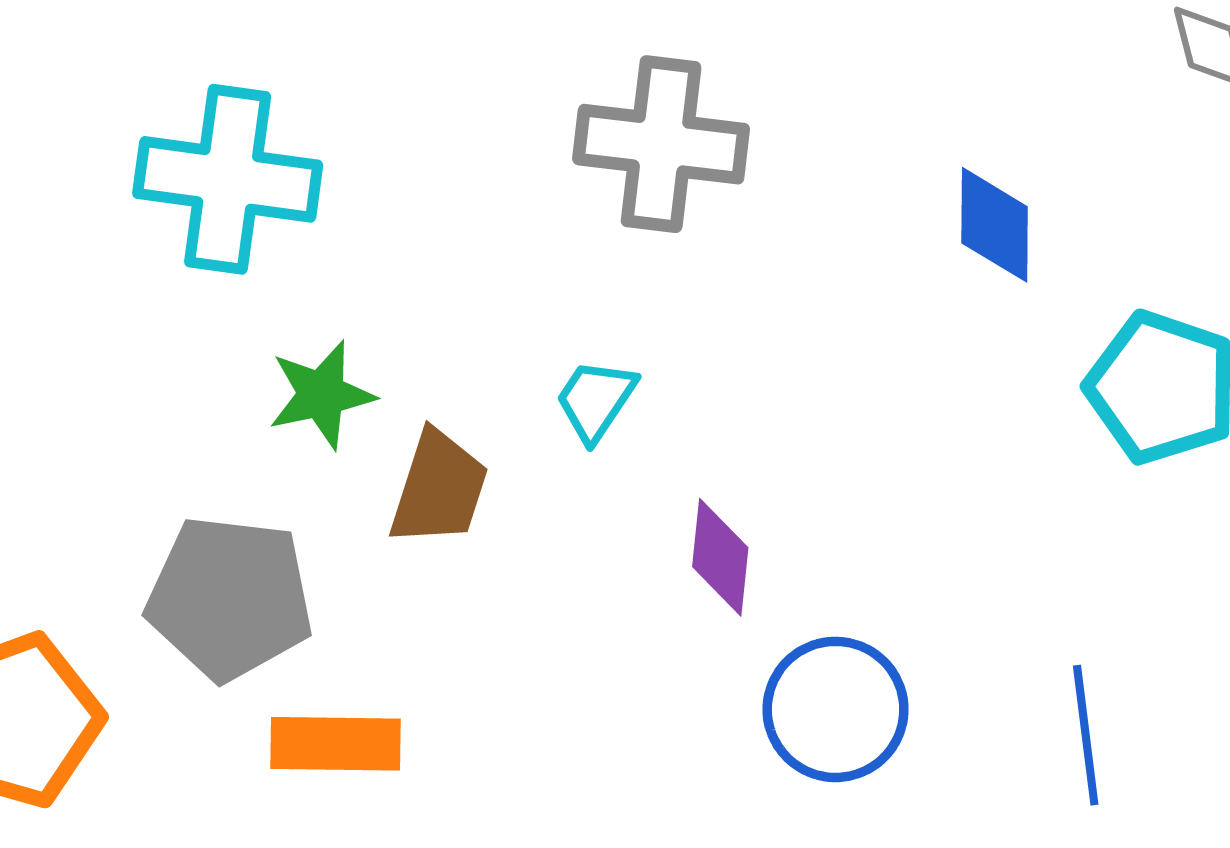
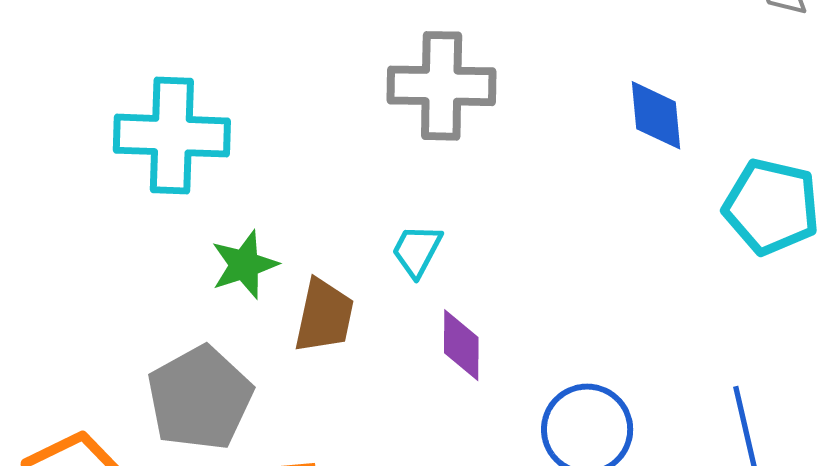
purple diamond: (720, 557) -> (461, 345), moved
gray pentagon: (230, 598) -> (200, 398), turned -30

